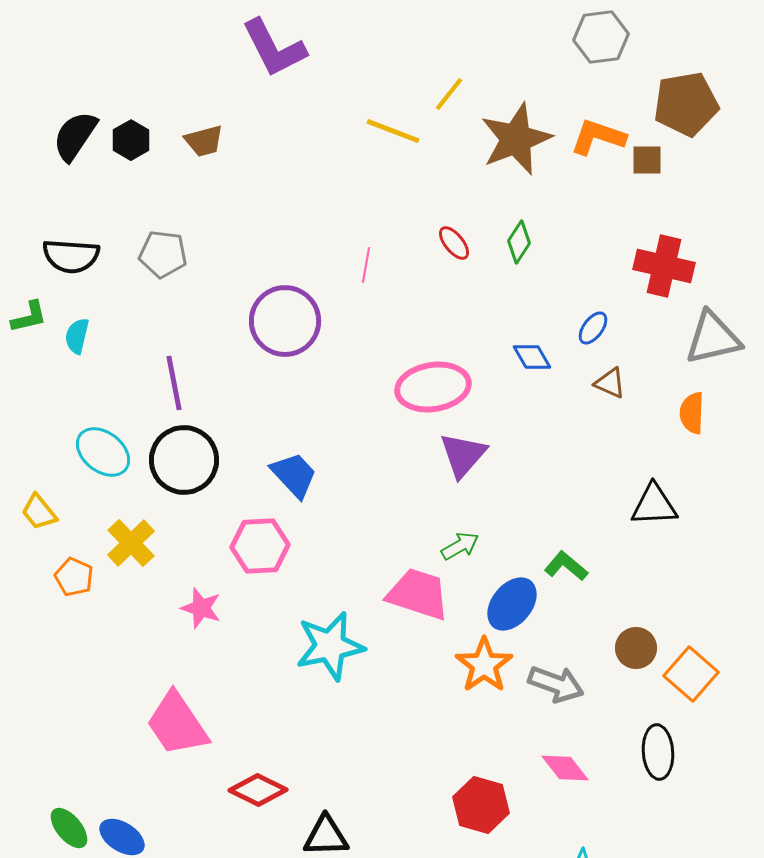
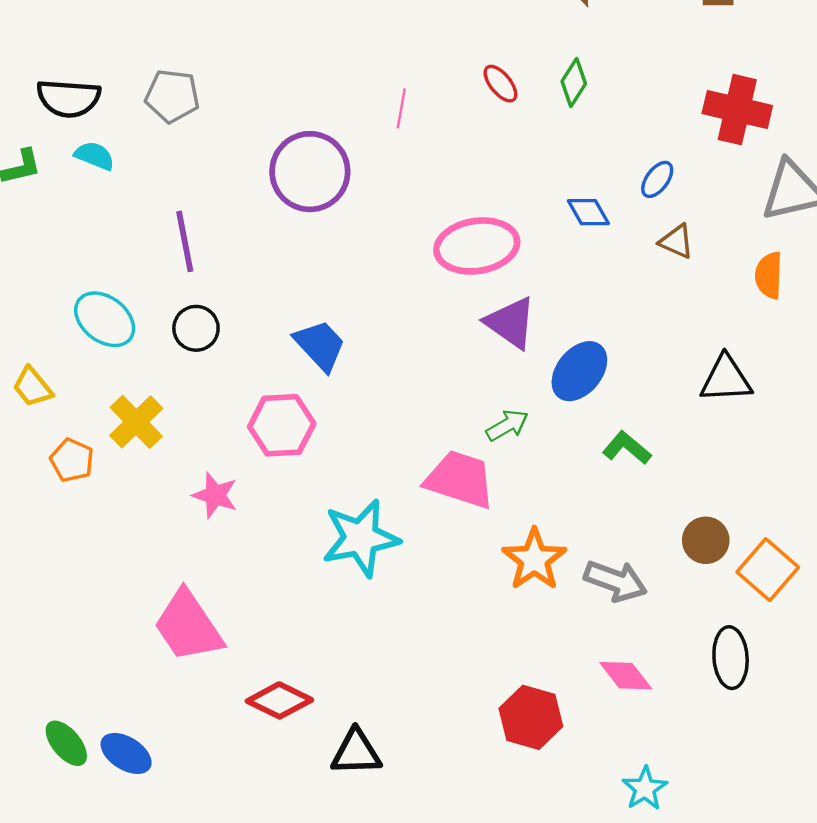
cyan semicircle: (77, 336) -> (94, 156), moved, turned 99
purple triangle: (463, 455) -> (511, 323), turned -36
black circle: (184, 460) -> (196, 328), size x0.6
blue ellipse: (512, 604) -> (579, 371), moved

